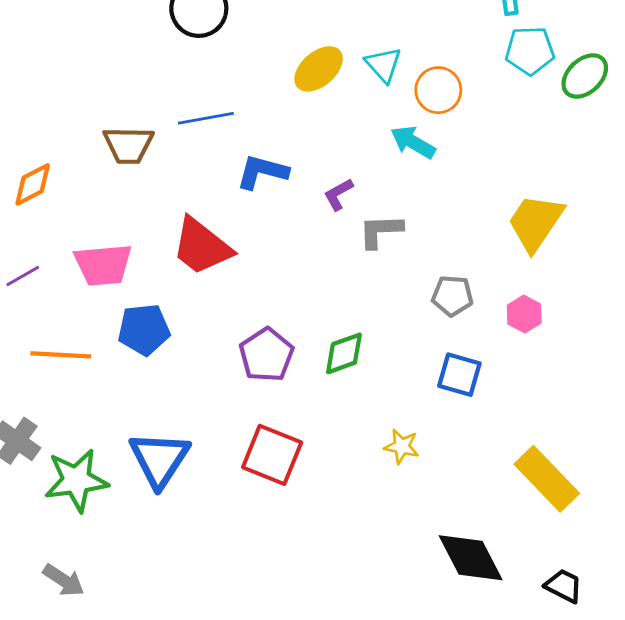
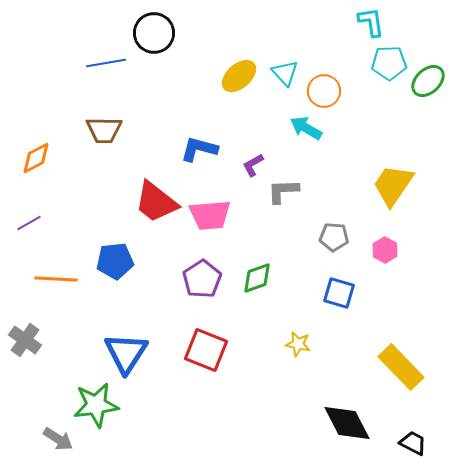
blue line: (206, 118) -> (106, 63), moved
pink trapezoid: (103, 265) -> (210, 215), moved
green star: (76, 480) -> (96, 405), moved

